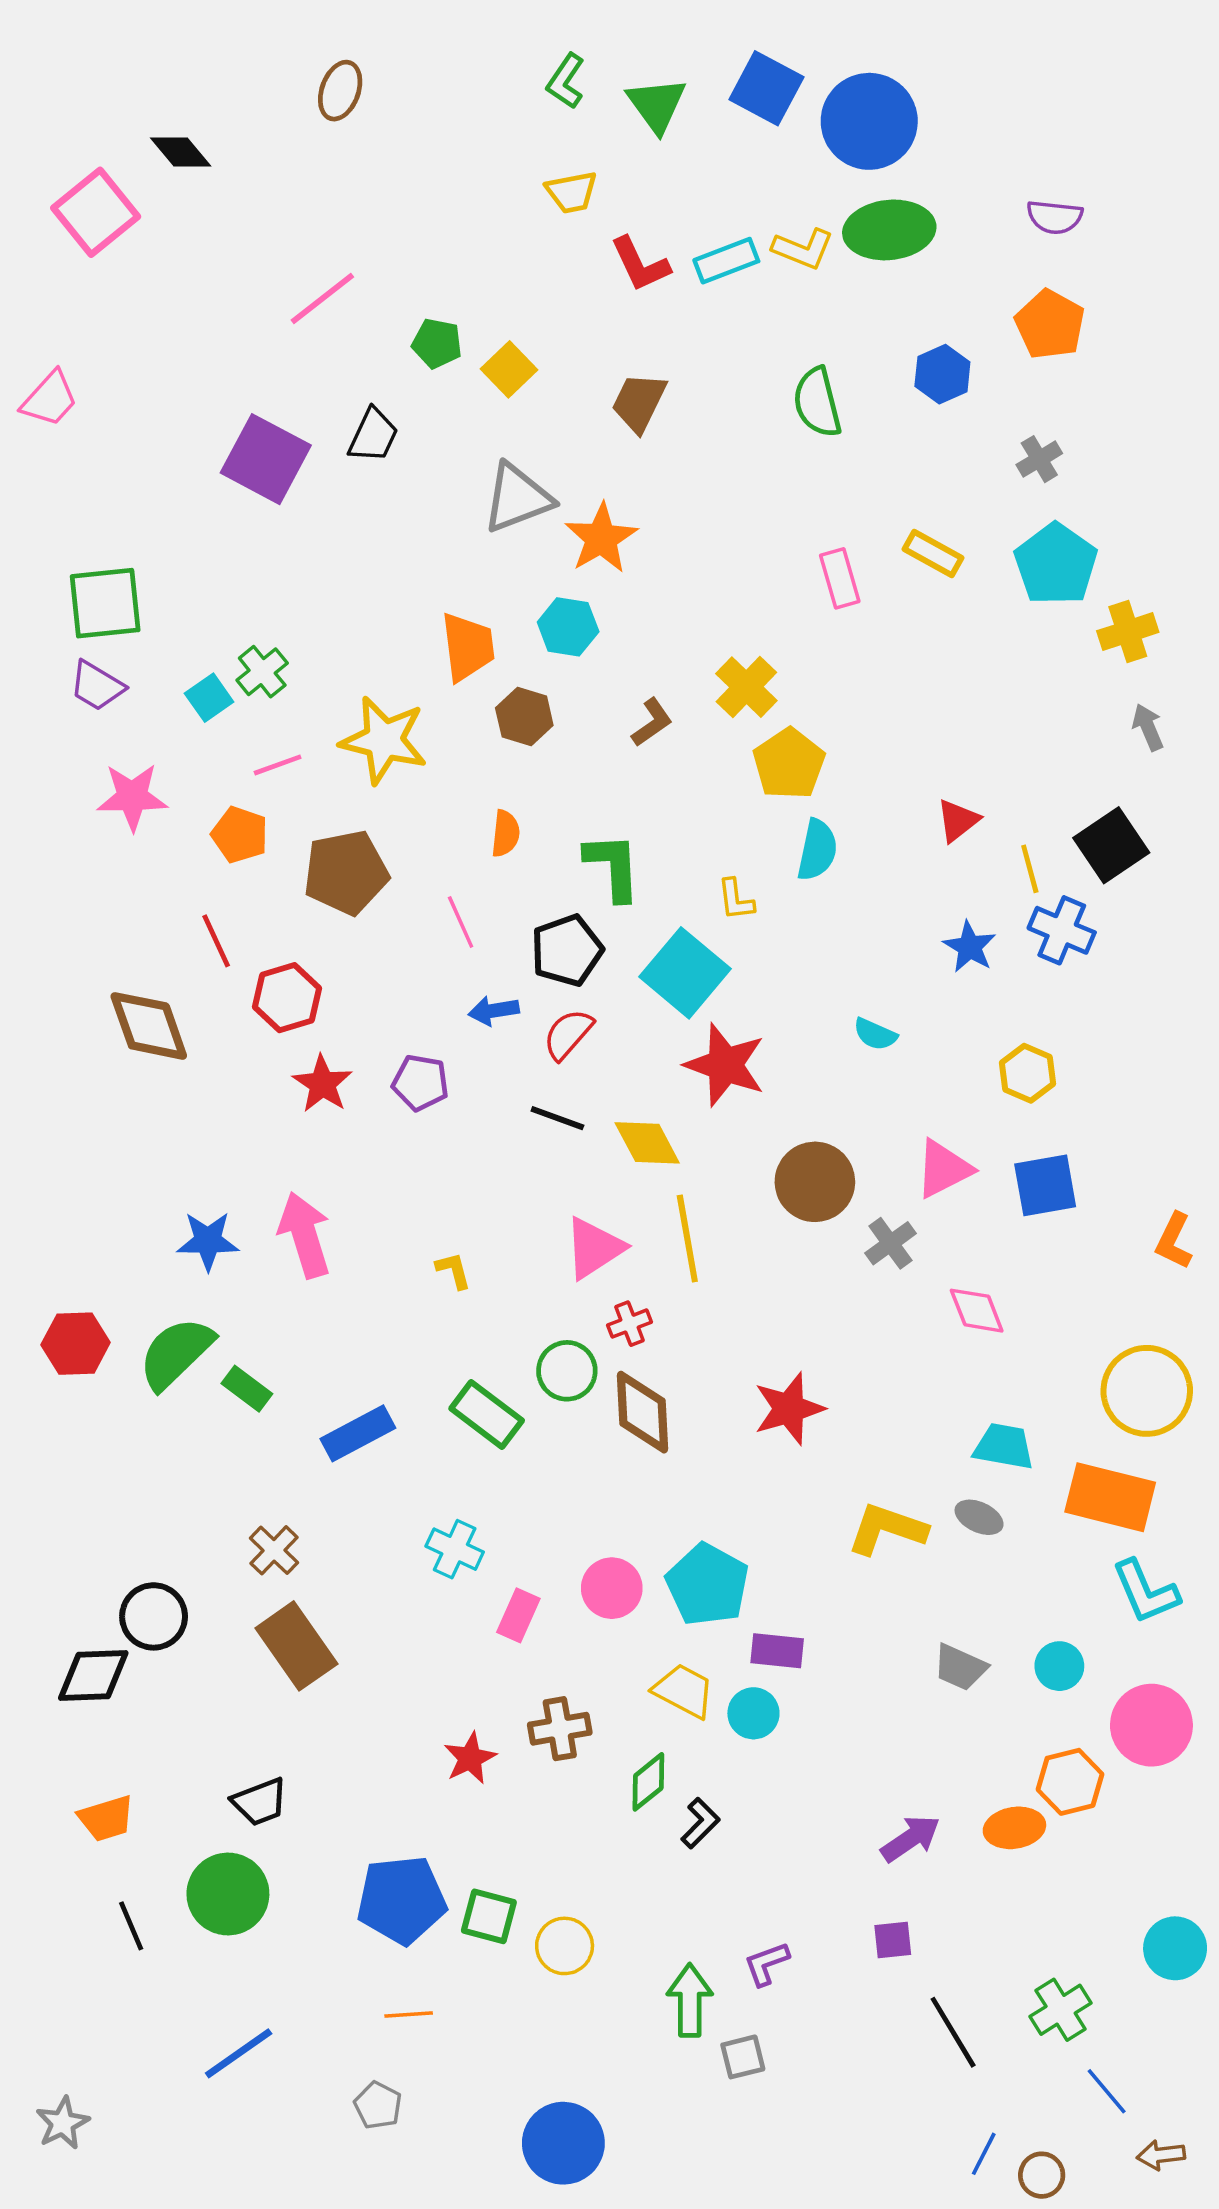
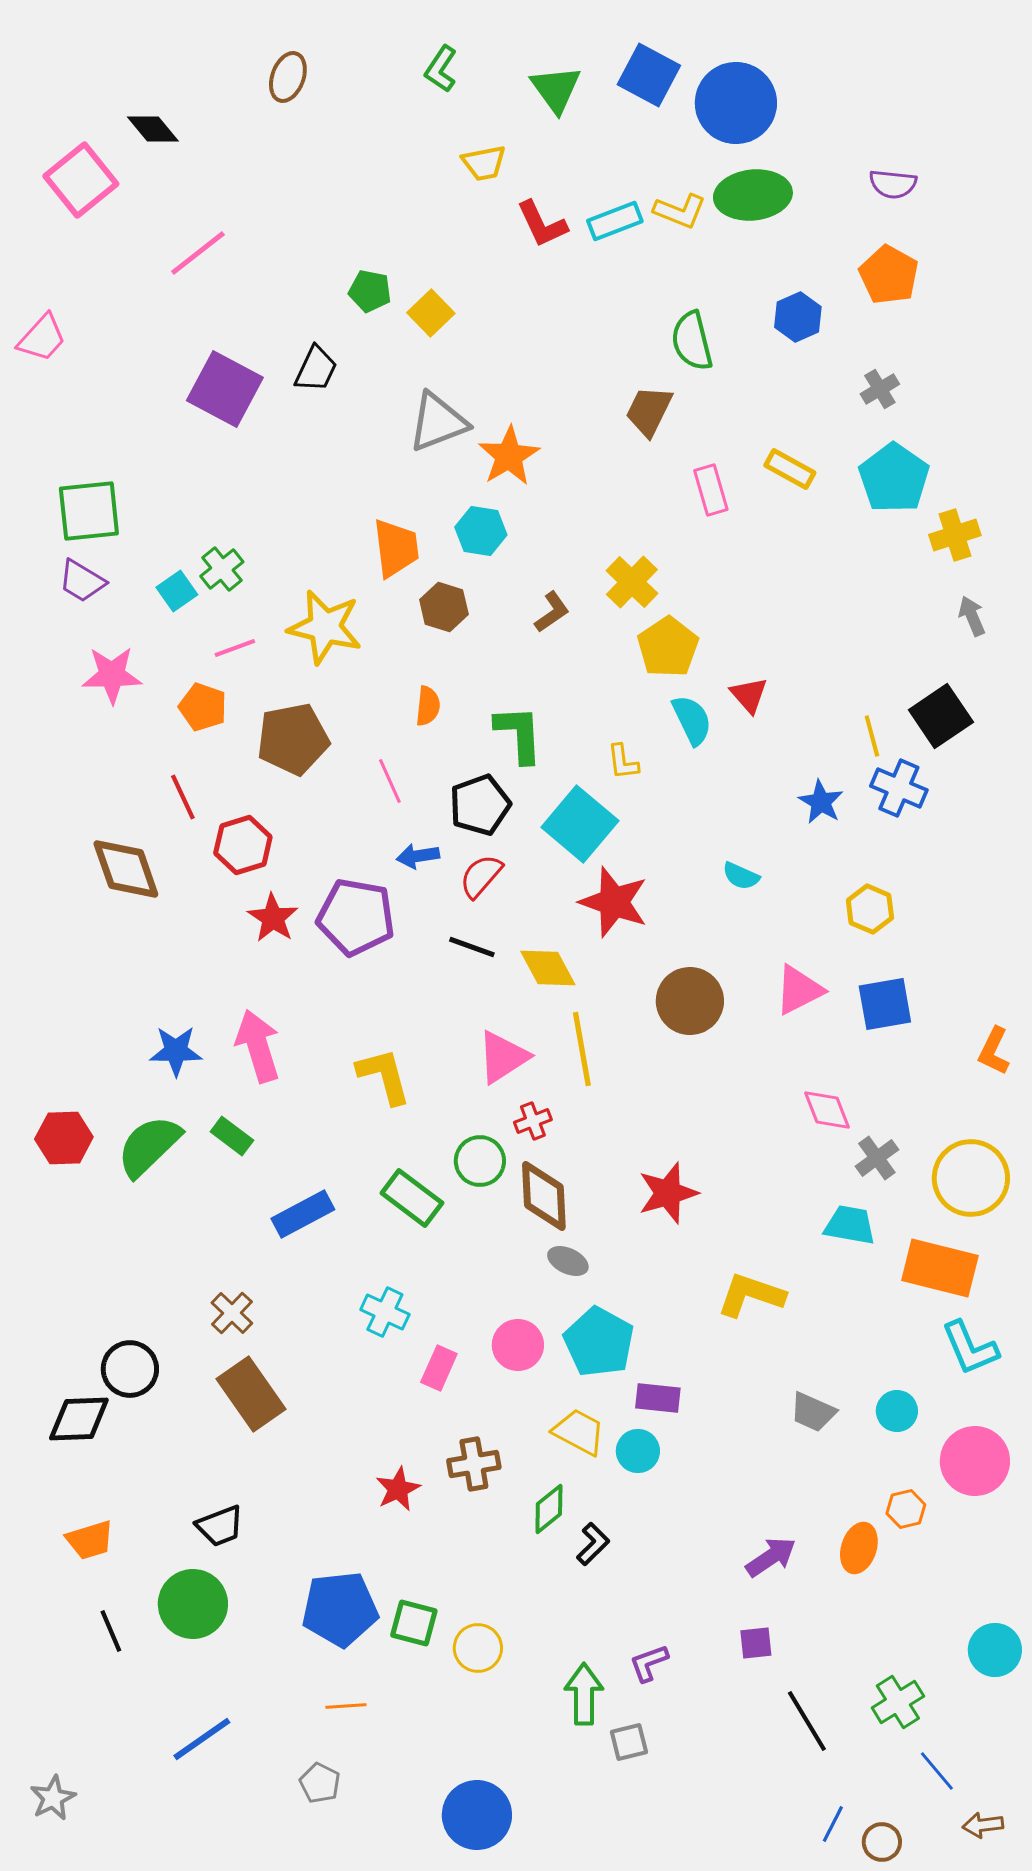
green L-shape: (566, 81) -> (441, 69), moved
pink line: (322, 298) -> (198, 253), moved
brown trapezoid: (639, 402) -> (649, 411), moved
red triangle: (958, 820) -> (749, 695), moved, turned -33
cyan semicircle: (817, 850) -> (692, 720), turned -38
purple pentagon: (420, 1083) -> (356, 917), size x1.6
gray cross: (890, 1243) -> (877, 1158), moved
yellow L-shape: (454, 1270) -> (384, 1076), size x1.8
green rectangle: (247, 1389) -> (232, 1136), moved
gray ellipse: (979, 1517) -> (568, 1261), moved
orange hexagon: (1070, 1782) -> (906, 1509), size x0.7
orange ellipse: (1014, 1828) -> (859, 1548), turned -63

